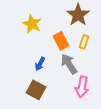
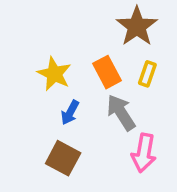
yellow star: (32, 24) -> (54, 74), moved

